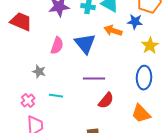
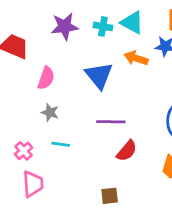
pink semicircle: (57, 46) -> (46, 78), moved
gray star: (39, 72) -> (50, 112), moved

